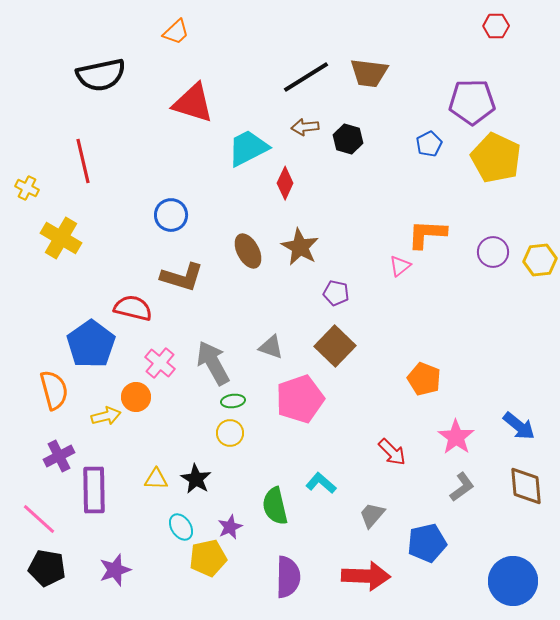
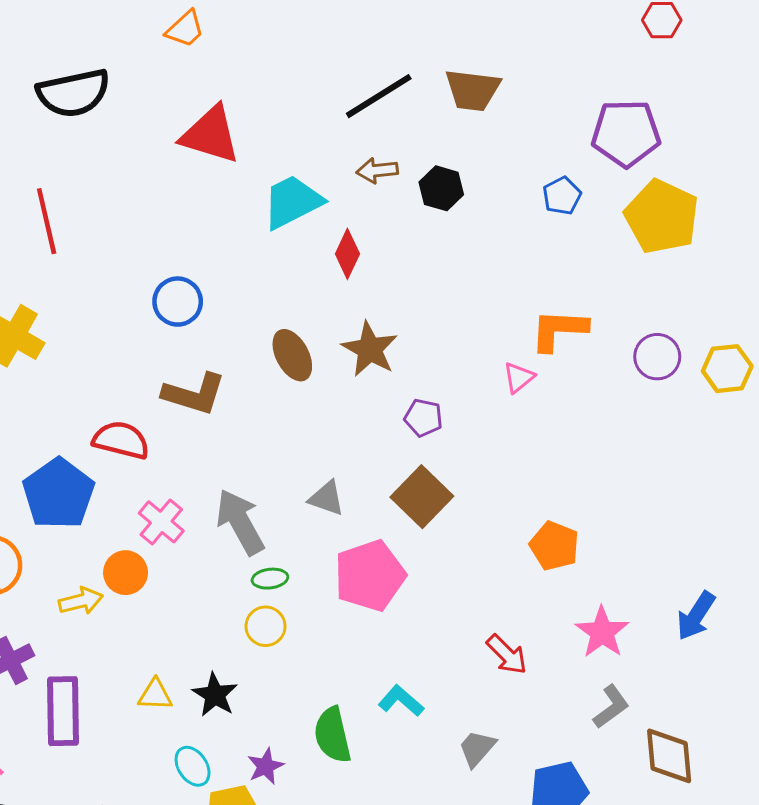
blue arrow: (519, 426) -> (696, 616), turned 84
brown diamond: (526, 486) -> (669, 756), moved

